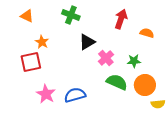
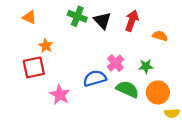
black triangle: (87, 42) -> (102, 21), moved, turned -42
pink star: (46, 94) -> (60, 95), moved
blue semicircle: (75, 95) -> (95, 78), moved

